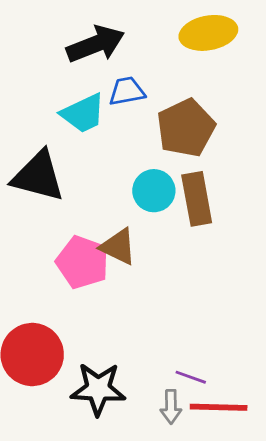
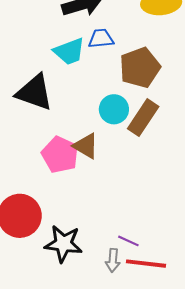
brown rectangle: (197, 199) -> (143, 118), turned 39

